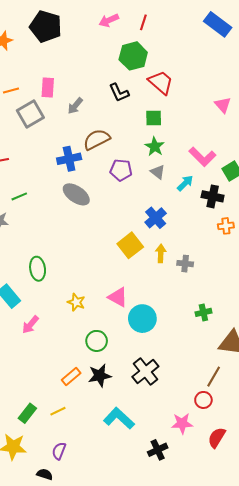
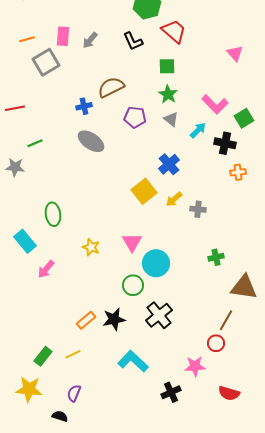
gray arrow: (75, 106) -> (90, 40), moved
blue cross: (69, 159) -> (84, 106), size x0.7
yellow arrow: (161, 253) -> (174, 199), turned -132
pink triangle: (118, 297) -> (132, 242), turned 30
green circle: (97, 341) -> (133, 285), moved
red semicircle: (217, 438) -> (229, 393), moved, turned -105

